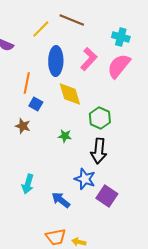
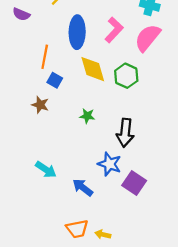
green hexagon: (100, 118) -> (126, 76), moved
cyan arrow: (28, 184) -> (46, 170), turned -72

